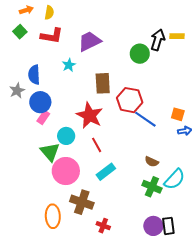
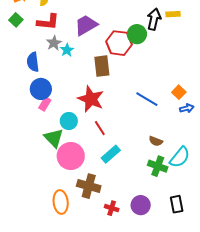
gray star: (17, 91) -> (54, 43), moved
red hexagon: (130, 100) -> (119, 43), moved
orange square: (178, 114) -> (179, 92), turned 32
purple circle: (153, 226) -> (141, 205), moved

